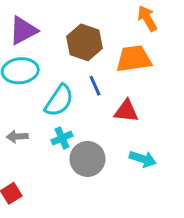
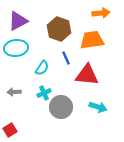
orange arrow: (147, 18) -> (101, 13), turned 114
cyan semicircle: (59, 101) -> (42, 68), size x0.7
red triangle: (126, 111) -> (87, 75), size x1.4

